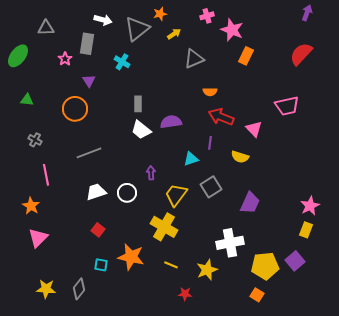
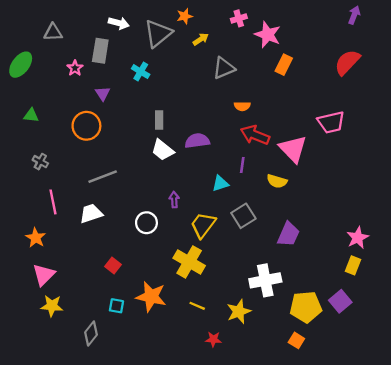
pink triangle: (254, 129) -> (293, 149), size x1.5
white trapezoid: (96, 192) -> (91, 213), moved
yellow star: (46, 289) -> (52, 306), moved

